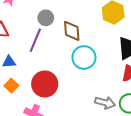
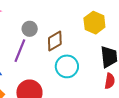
brown diamond: (72, 31) -> (55, 41), turned 65

